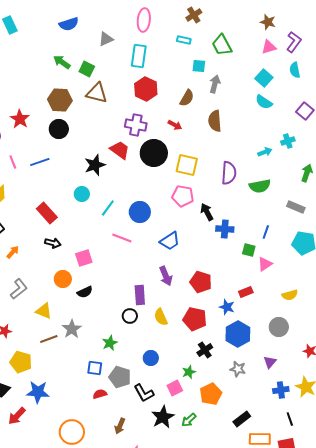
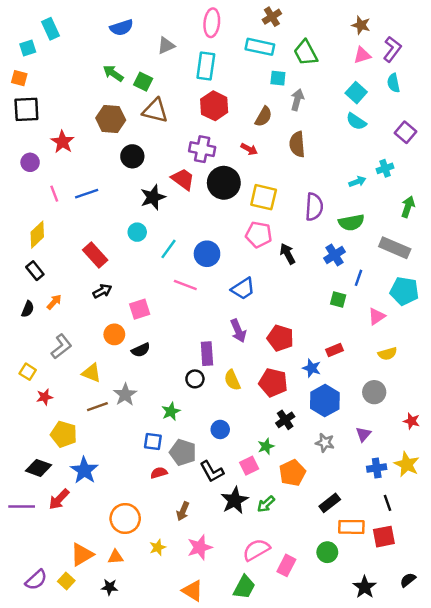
cyan rectangle: (184, 40) -> (260, 47), size x1.6
black circle: (59, 129) -> (132, 156), moved
gray rectangle: (296, 207) -> (395, 248), size x1.4
blue cross: (225, 229) -> (335, 255), moved, turned -36
black arrow: (53, 243) -> (102, 291), turned -42
pink triangle: (265, 264) -> (377, 316), moved
blue star: (38, 392) -> (84, 470), turned 30

